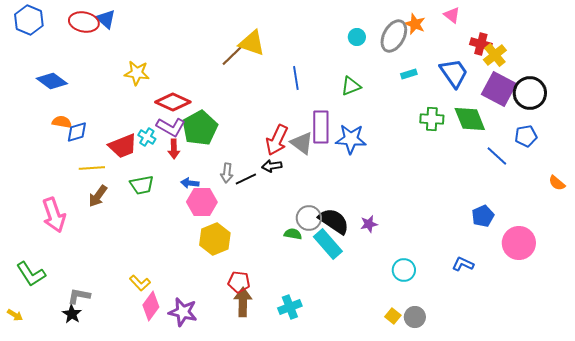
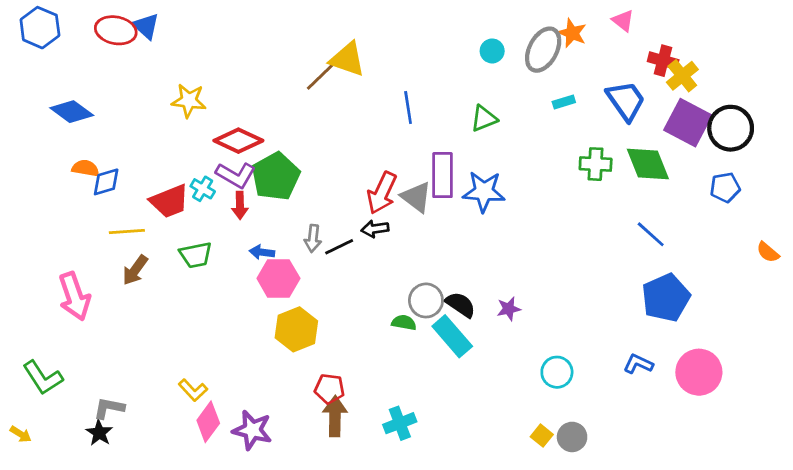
blue line: (497, 156) -> (651, 234), moved
blue pentagon: (483, 216) -> (666, 298), size x1.6
black semicircle: (334, 221) -> (460, 305), size x0.7
pink circle: (519, 243) -> (699, 372), moved

